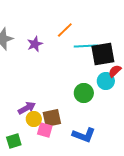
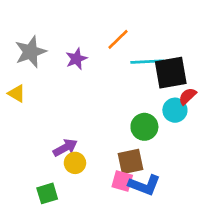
brown square: (52, 118) -> (131, 162), moved
pink square: (45, 130) -> (122, 181), moved

